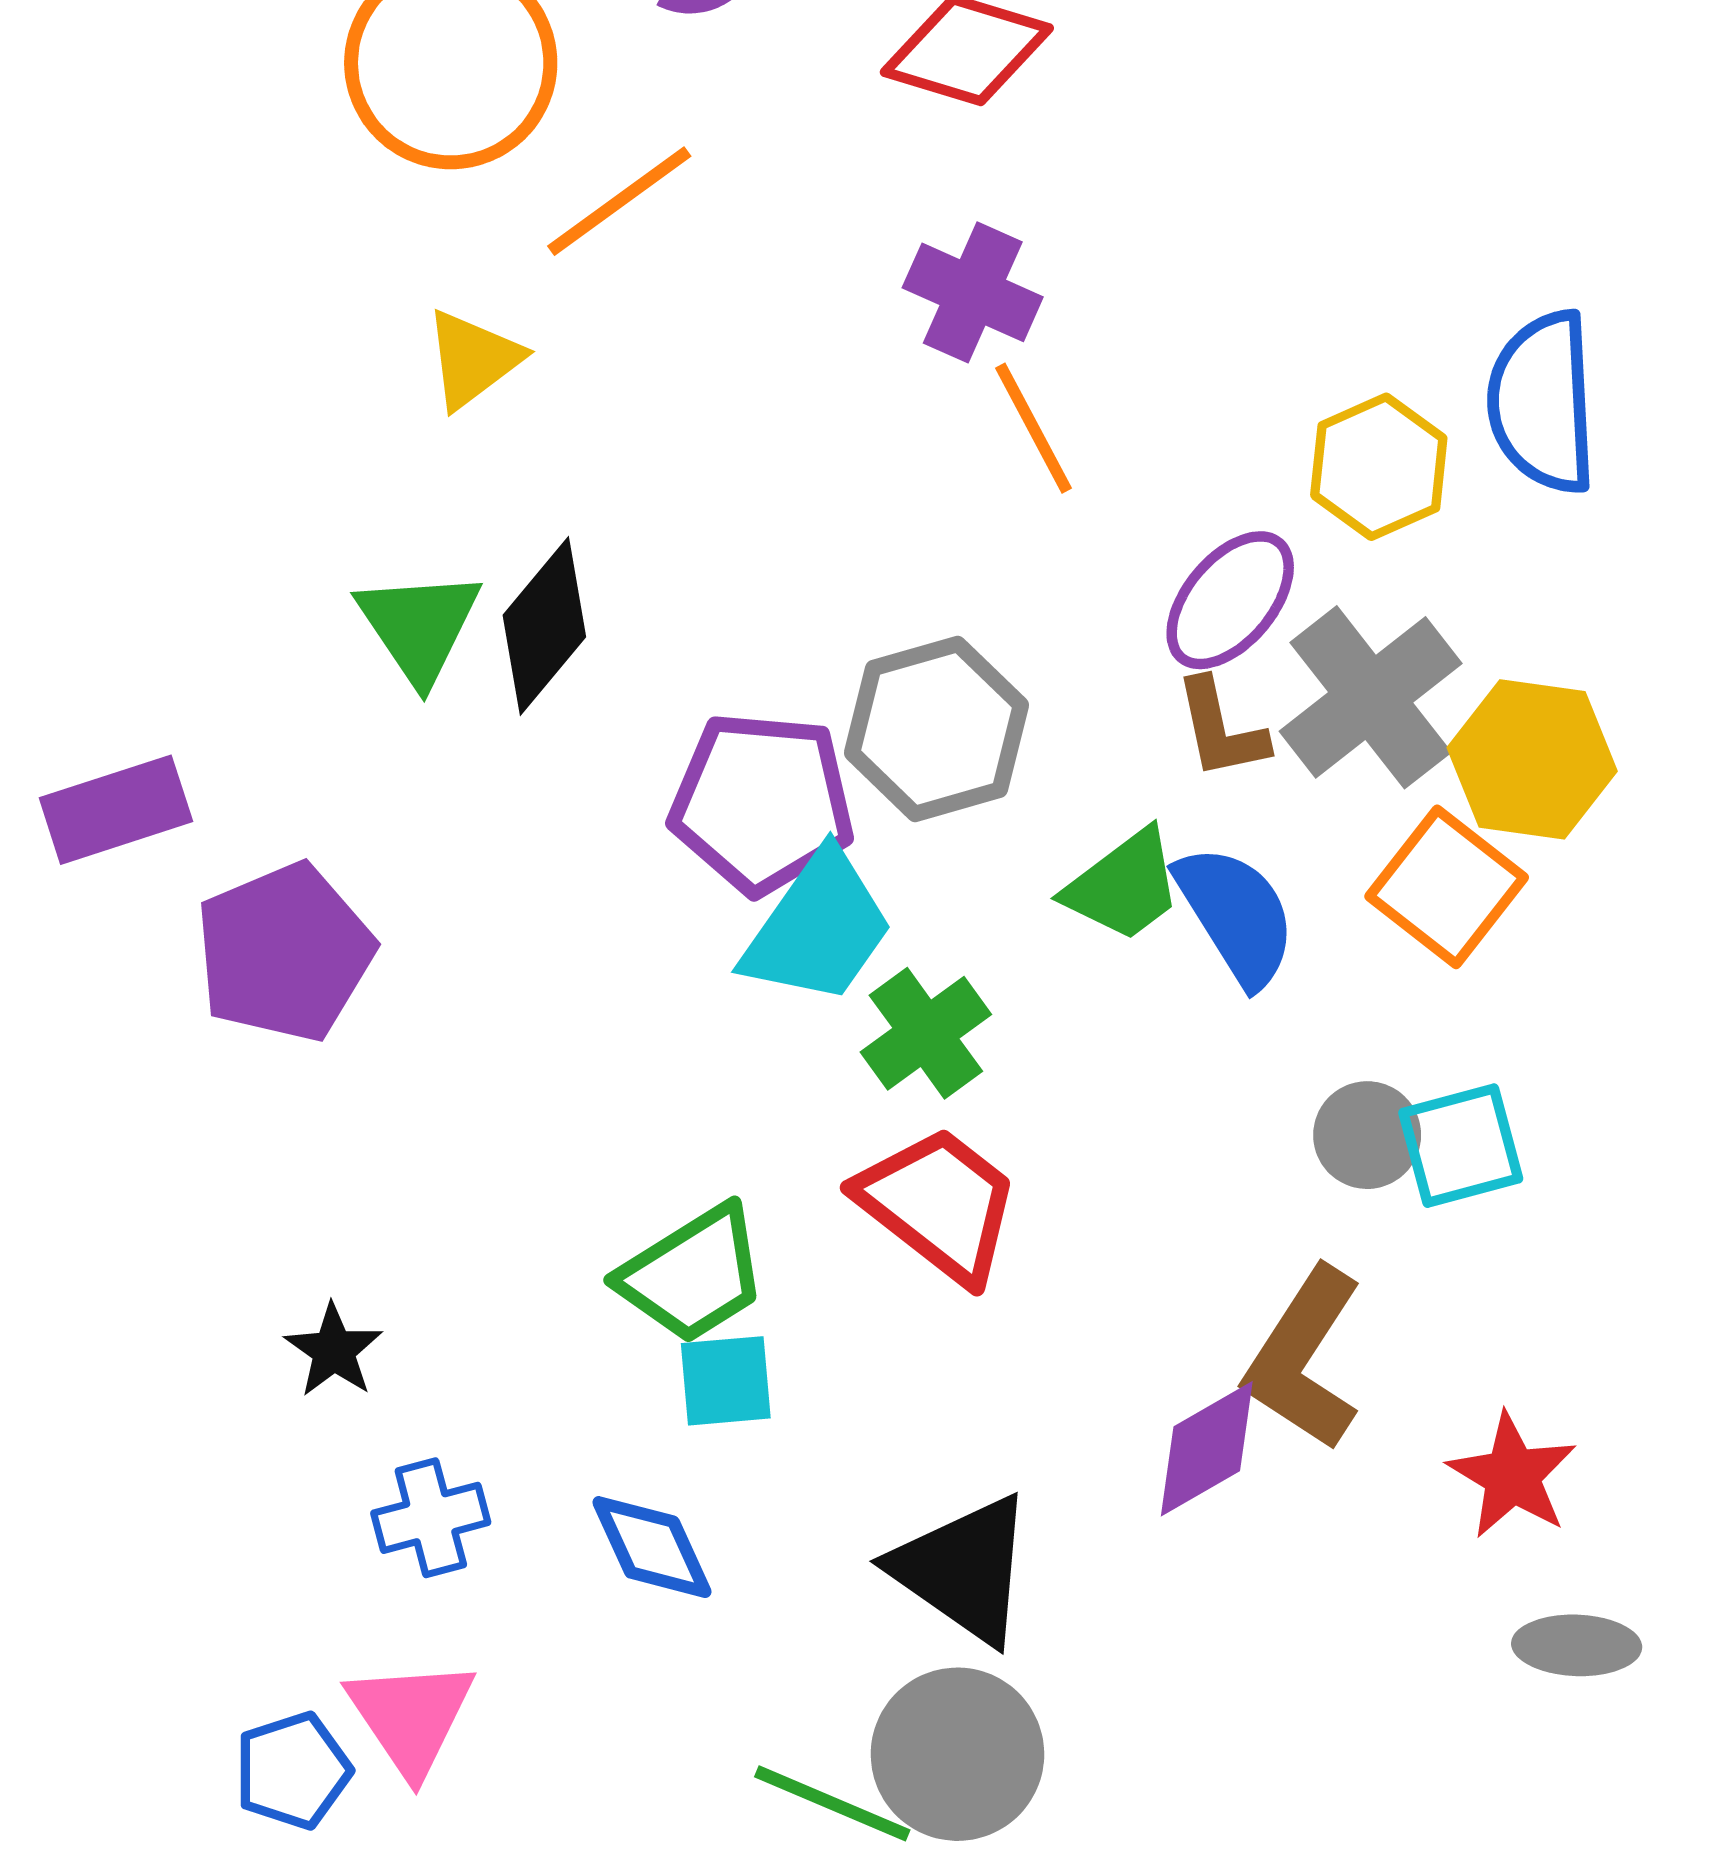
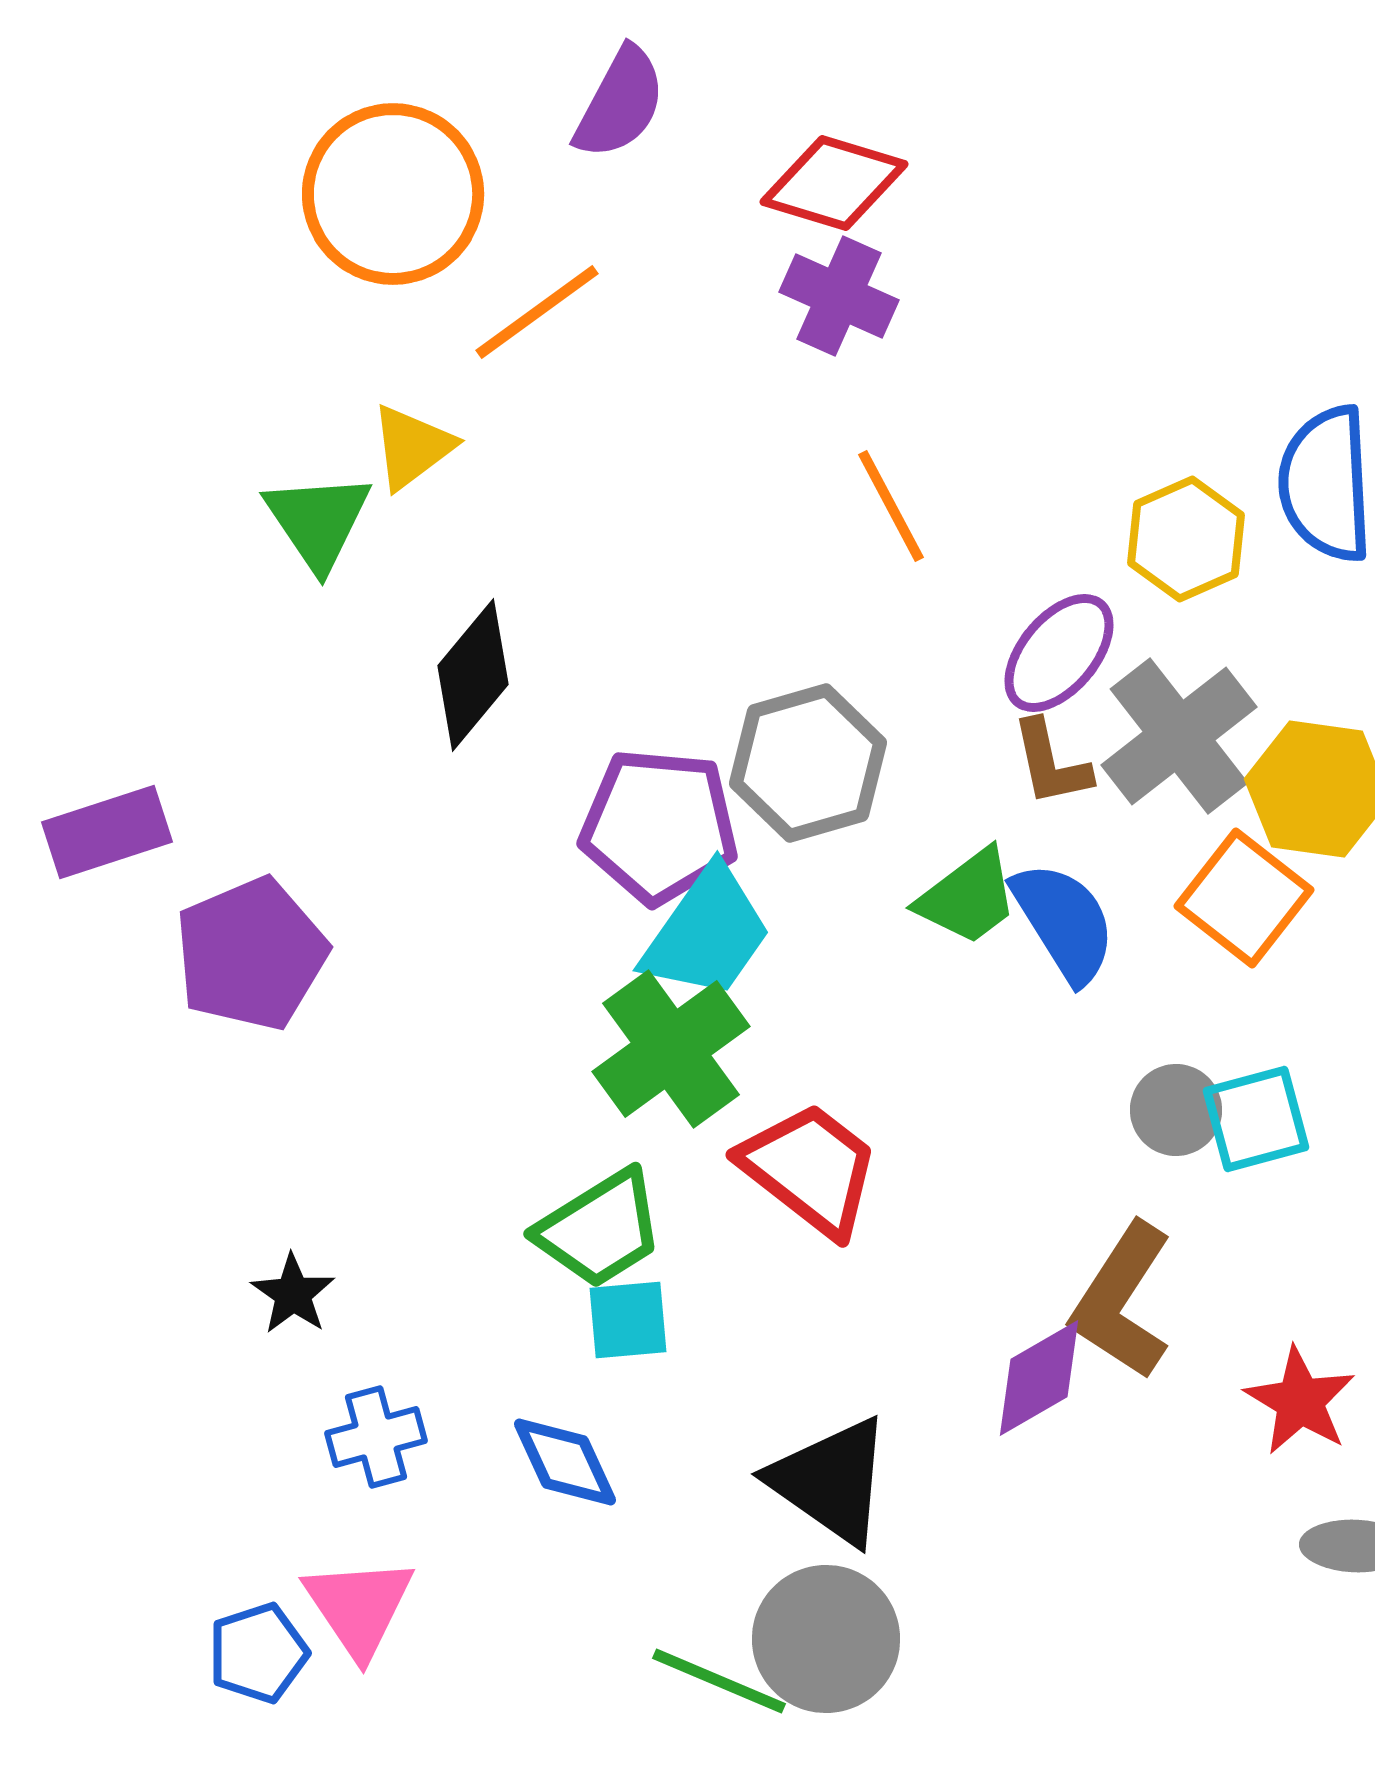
purple cross: (973, 292) -> (839, 296), moved
green triangle: (419, 626) -> (318, 521), moved
green cross: (926, 1033) -> (671, 1049), moved, size x1.4

